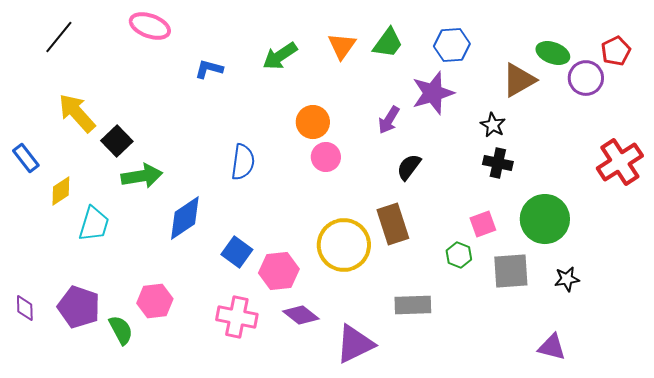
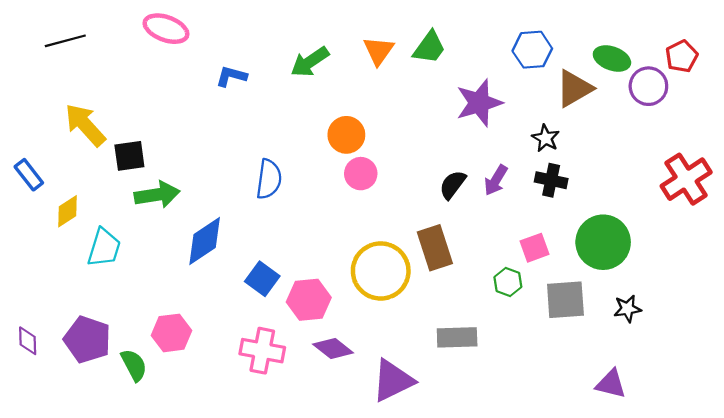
black line: (59, 37) -> (65, 41), turned 36
blue hexagon: (452, 45) -> (532, 50), moved
purple arrow: (389, 120) -> (496, 180), moved
black square: (117, 141) -> (129, 156), turned 36

